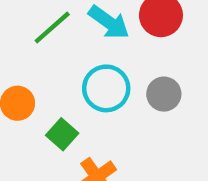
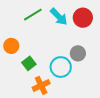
cyan circle: (106, 88) -> (61, 67), moved

